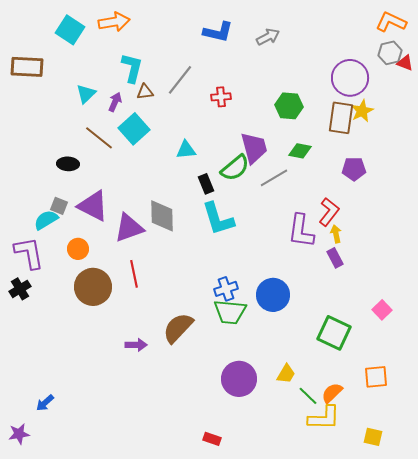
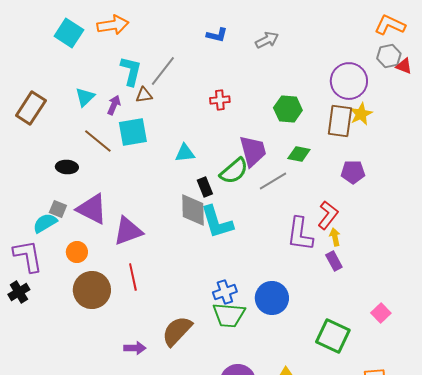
blue L-shape: (218, 32) -> (217, 35), size x0.7
brown rectangle: (27, 67) -> (31, 108), moved, turned -60
gray line: (180, 80) -> (163, 71), moved
cyan square: (134, 129) -> (133, 132), turned 32
gray diamond: (162, 216) -> (193, 210), moved

